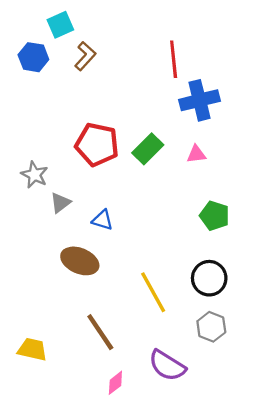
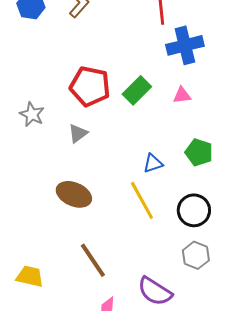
gray triangle: (60, 203) -> (78, 133), moved
blue triangle: (102, 220) -> (153, 163), moved, turned -35
yellow line: (153, 292) -> (142, 200), moved

